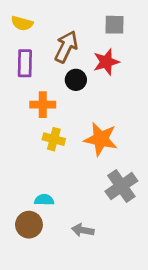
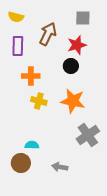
black circle: (76, 80) -> (71, 66), moved

